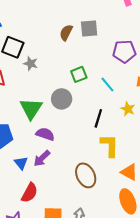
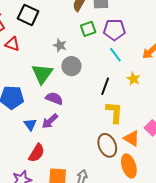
purple pentagon: (124, 51) -> (114, 30), moved
gray star: (31, 63) -> (60, 45), moved
green square: (79, 74) -> (88, 29), moved
brown ellipse: (86, 175) -> (107, 145), moved

